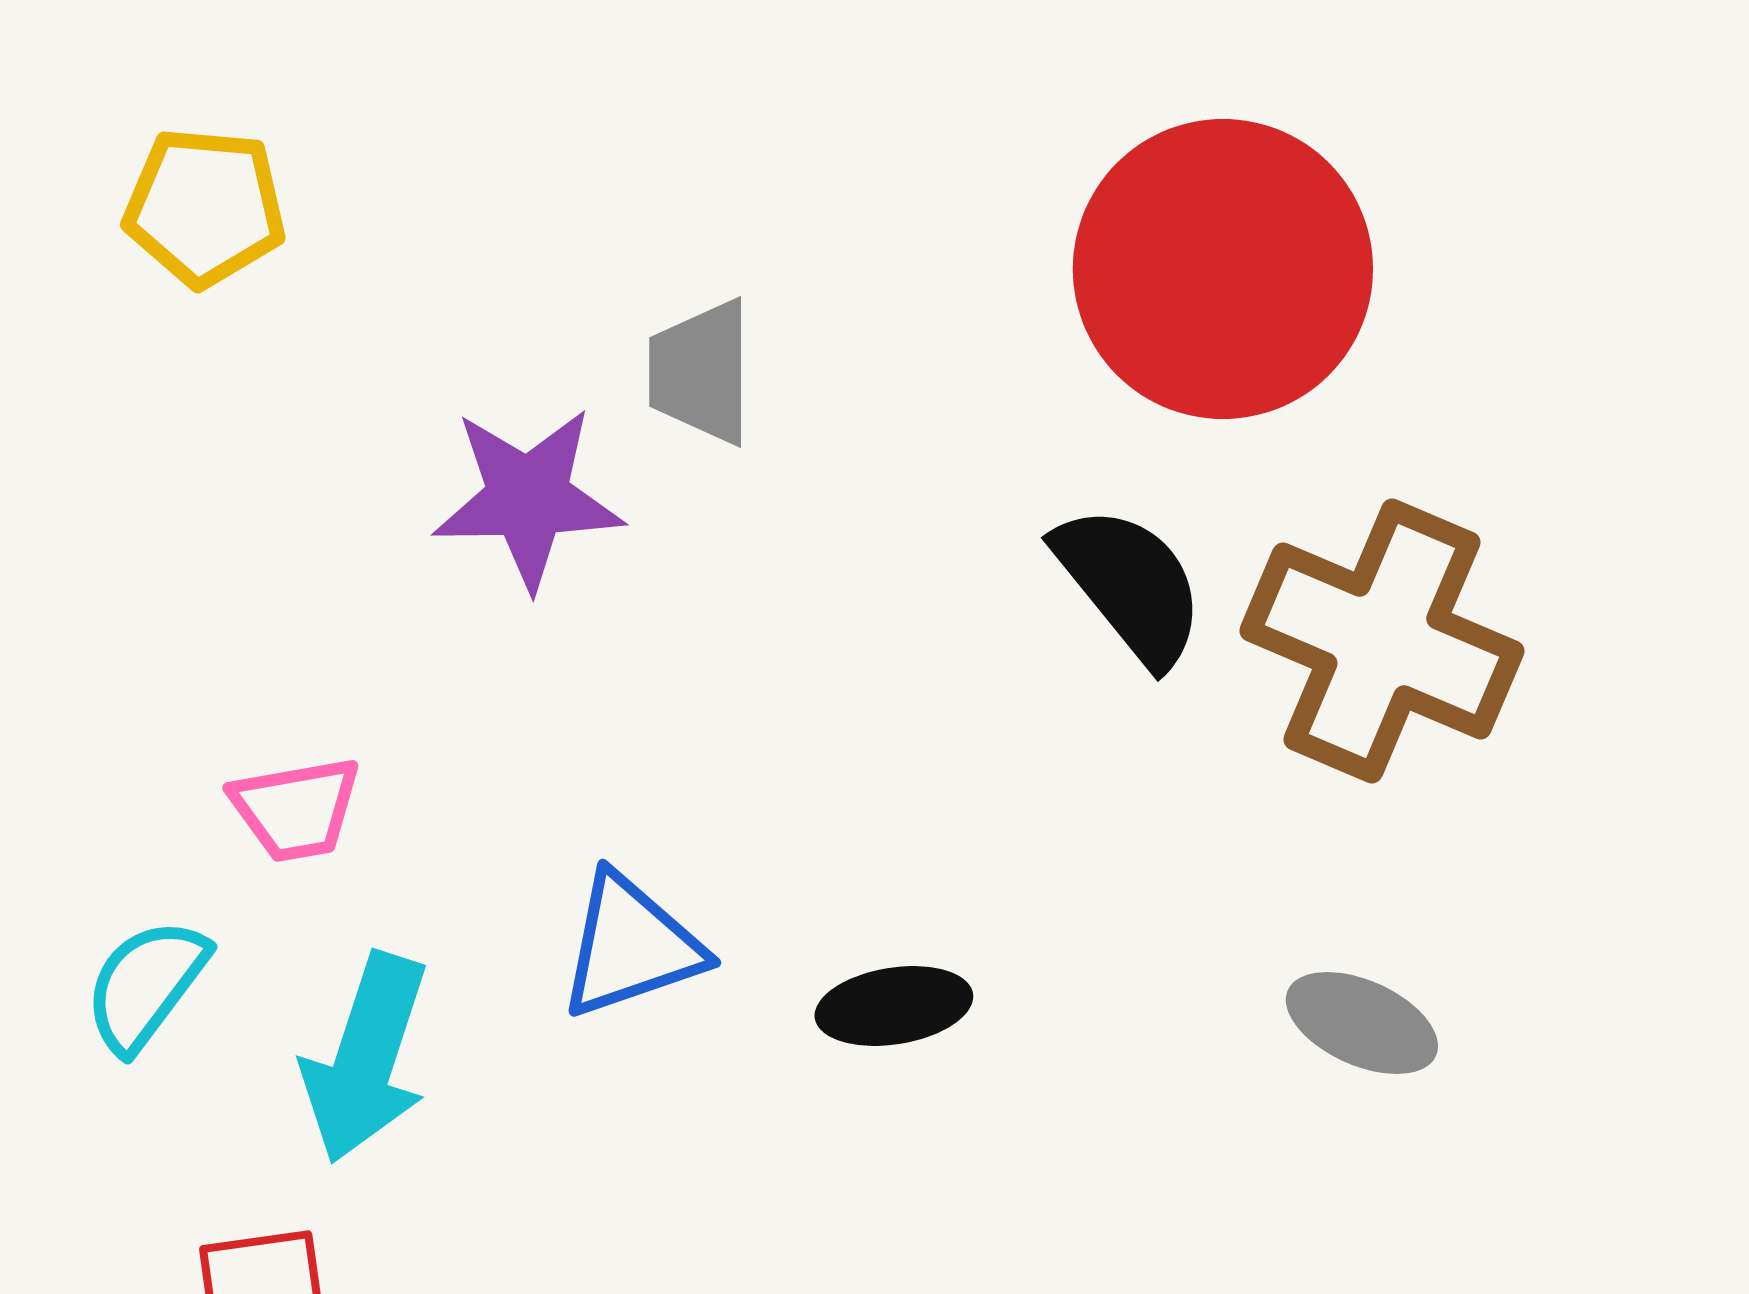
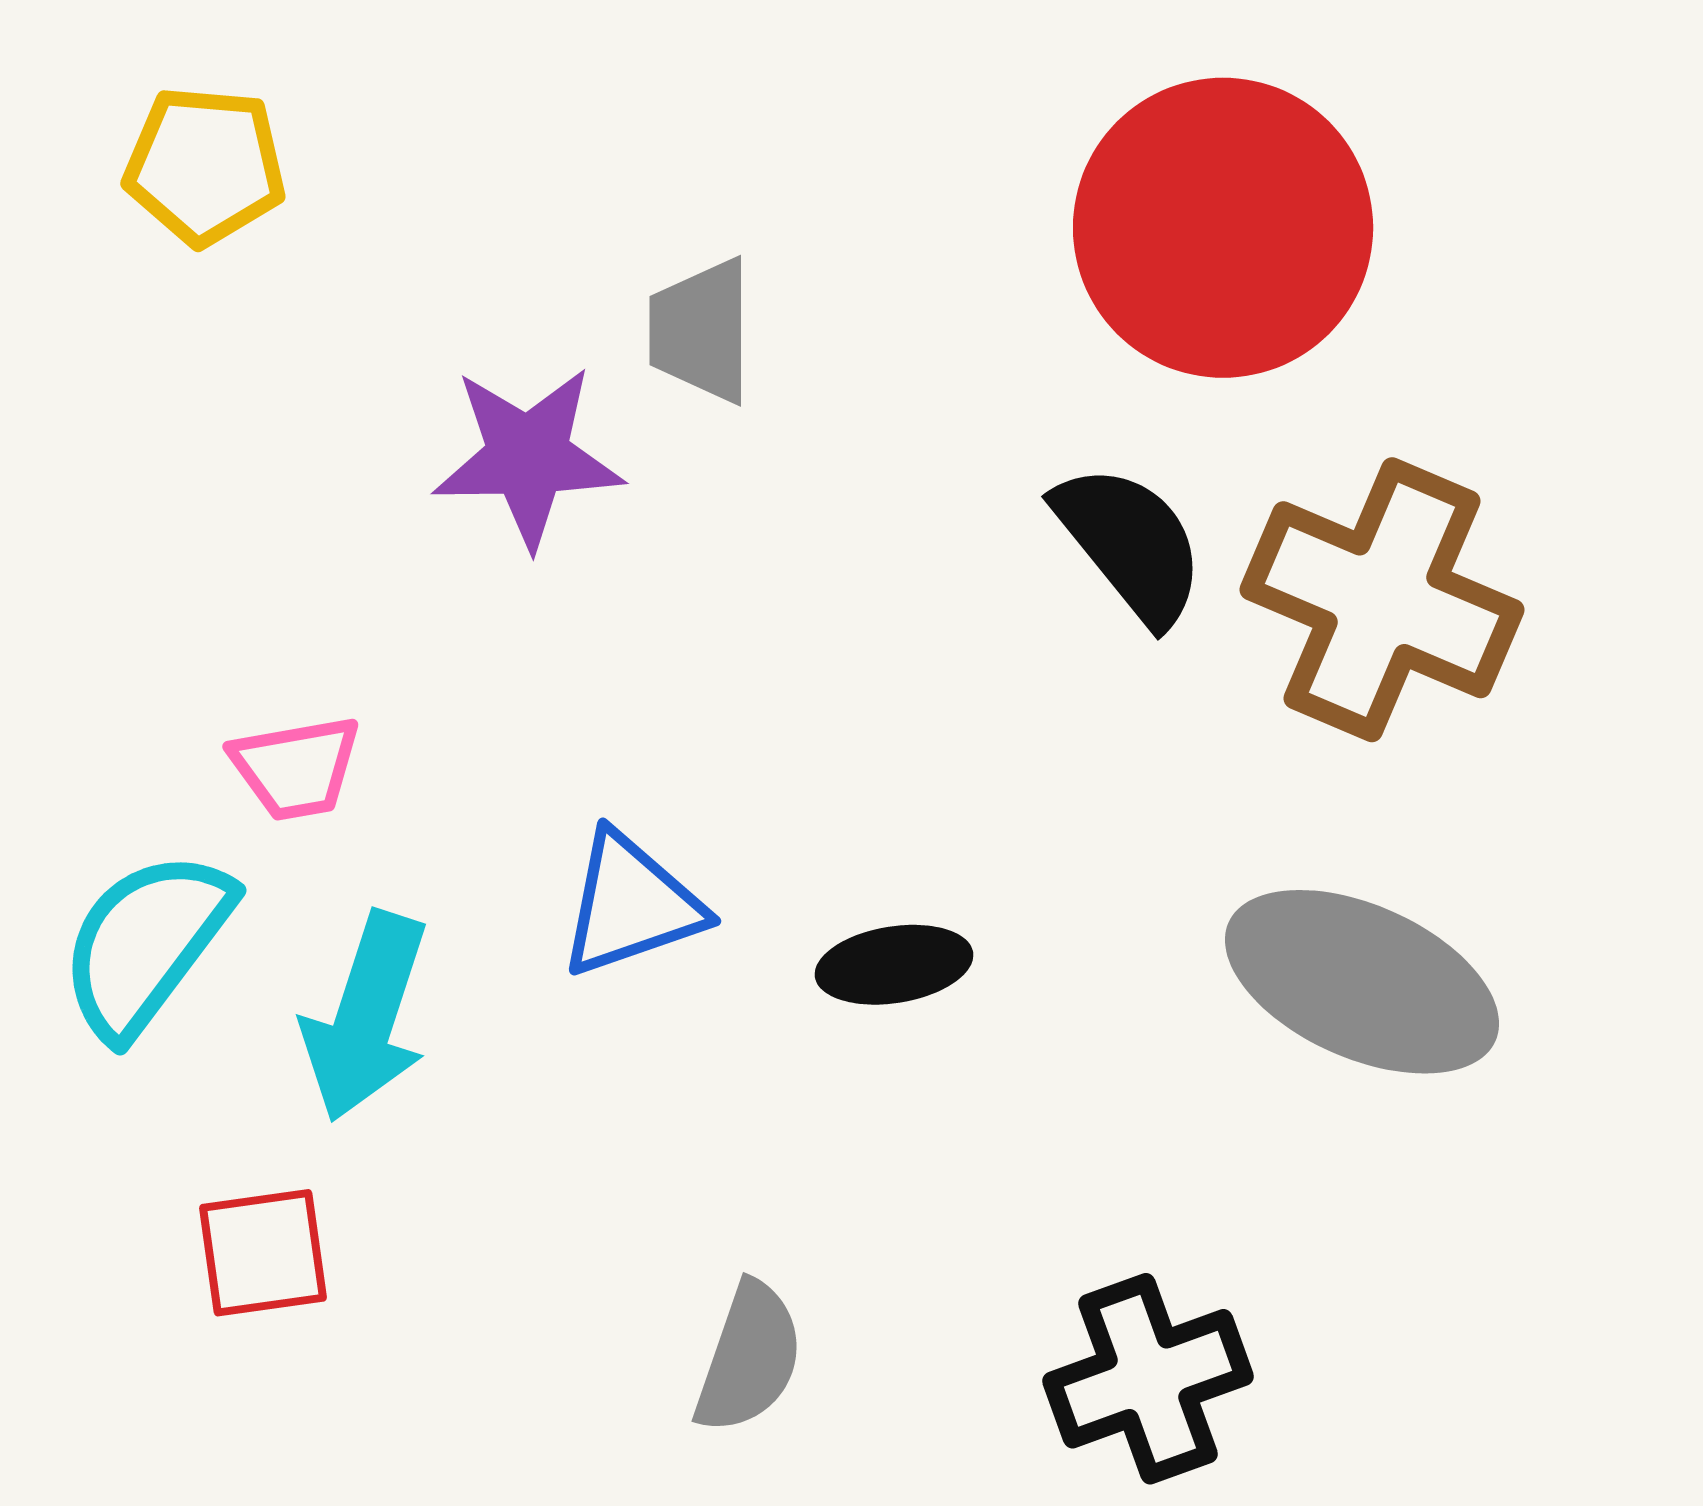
cyan semicircle: (146, 985) -> (146, 944), size x1.4
gray ellipse: (1362, 1023) -> (1362, 982), size x1.8

